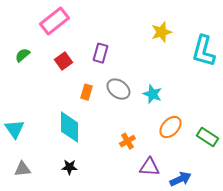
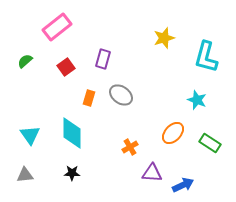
cyan star: (152, 94) -> (197, 100), moved
cyan triangle: (14, 129) -> (30, 135), moved

